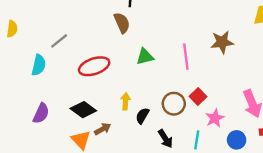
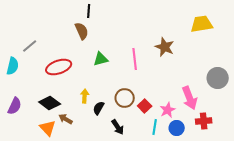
brown star: (222, 42) -> (165, 47), turned 30
red square: (198, 96) -> (145, 106), moved
pink star: (215, 118) -> (168, 110), moved
brown arrow: (103, 129) -> (66, 119), turned -120
cyan line: (197, 140) -> (155, 127), moved

